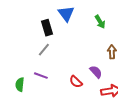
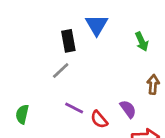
purple line: (41, 76) -> (74, 108), moved

